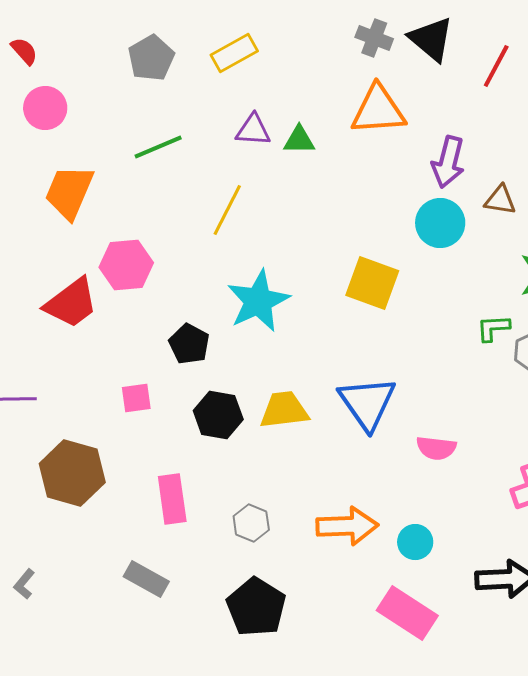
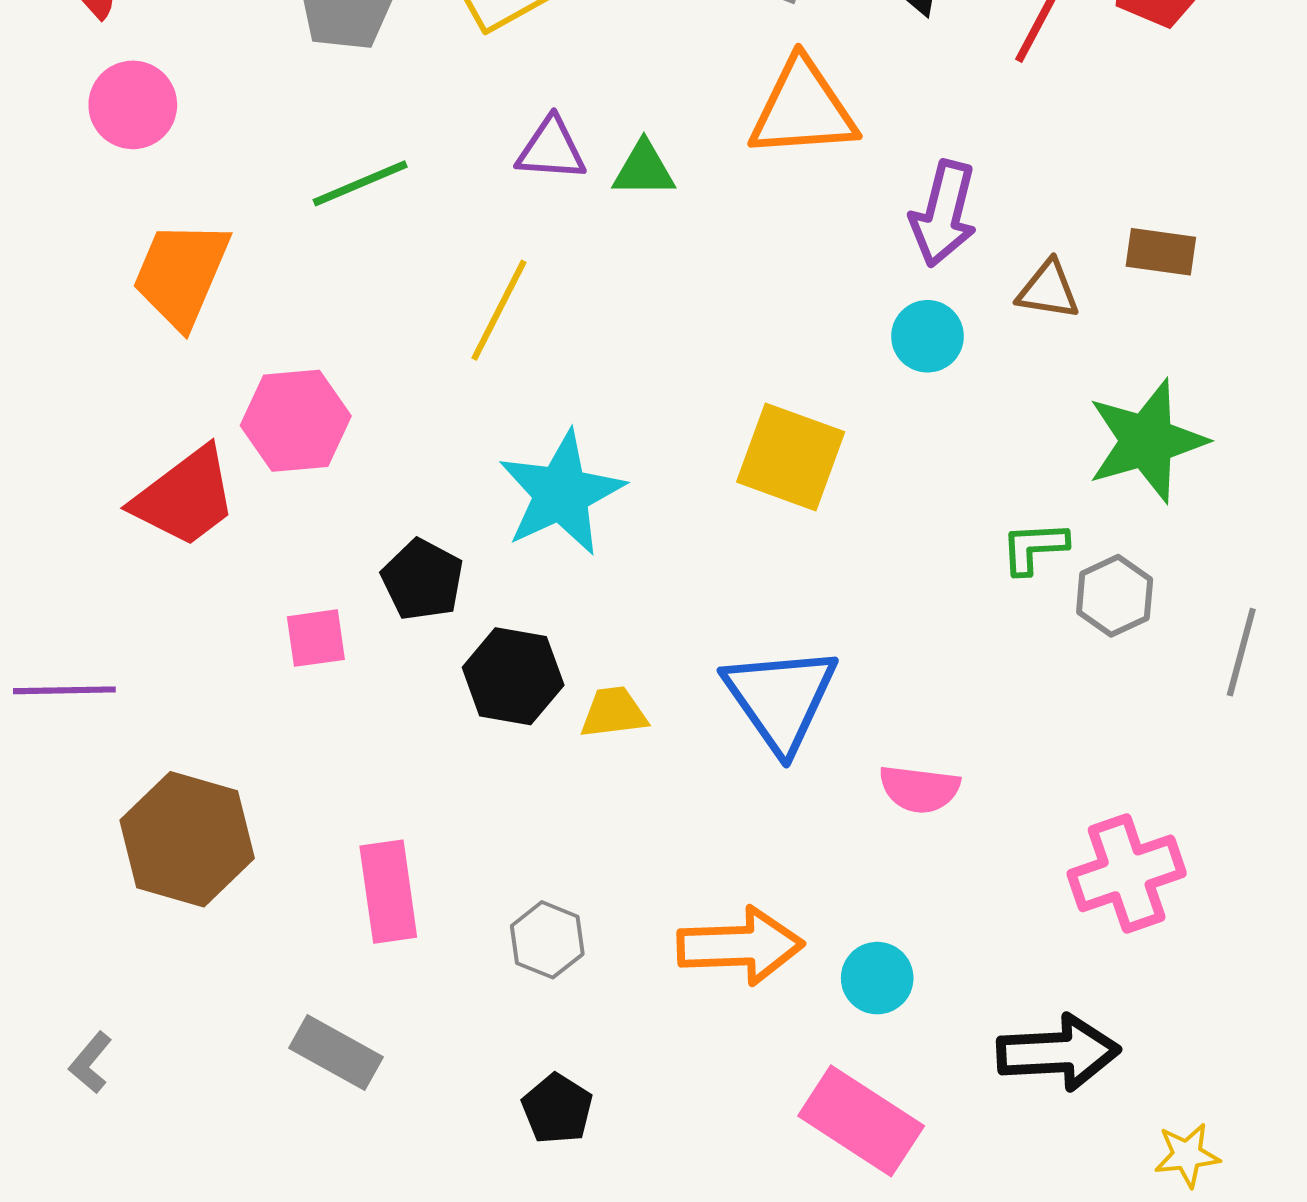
cyan circle: (440, 223) -> (927, 336), size x0.7
pink square: (136, 398) -> (316, 638), moved
yellow trapezoid: (284, 410) -> (614, 712), size x0.7
black hexagon: (218, 415) -> (513, 676), moved
black pentagon: (256, 607) -> (557, 1109), size x0.6

